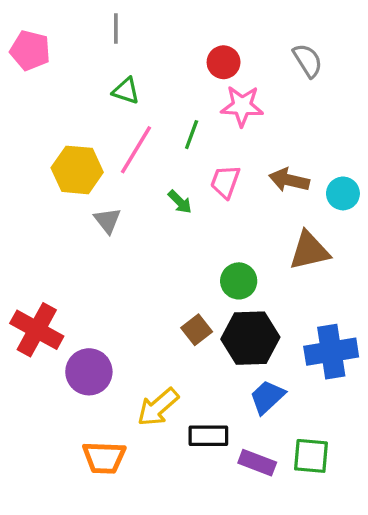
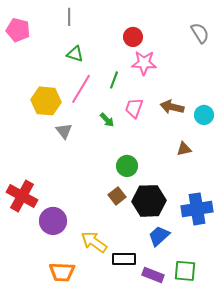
gray semicircle: (308, 61) -> (200, 33), moved
brown triangle: (309, 251) -> (184, 149), size x0.6
green circle: (239, 281) -> (127, 166), moved
yellow arrow: (158, 407) -> (94, 242), turned 76

